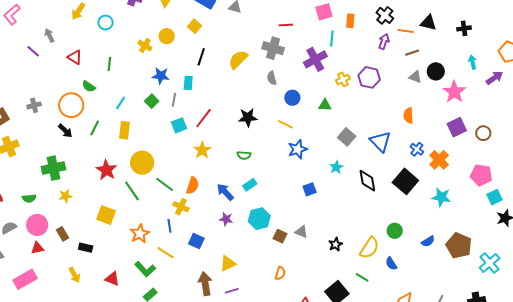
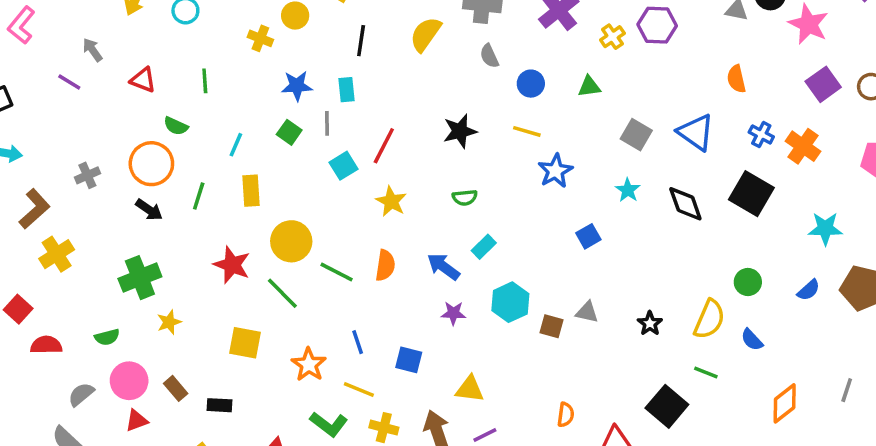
cyan star: (441, 197) -> (825, 228), moved
yellow cross: (181, 207) -> (384, 428), moved
yellow triangle: (228, 263) -> (470, 389), turned 42
orange semicircle: (280, 273) -> (566, 415), moved

